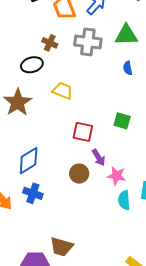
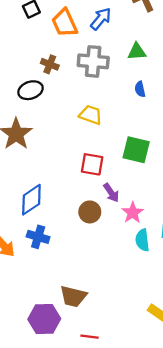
green triangle: (126, 35) -> (137, 52), size x0.7
yellow trapezoid: (63, 91) -> (91, 115), moved
green square: (122, 121) -> (136, 150), size x1.4
pink star: (117, 176) -> (133, 213), turned 30

